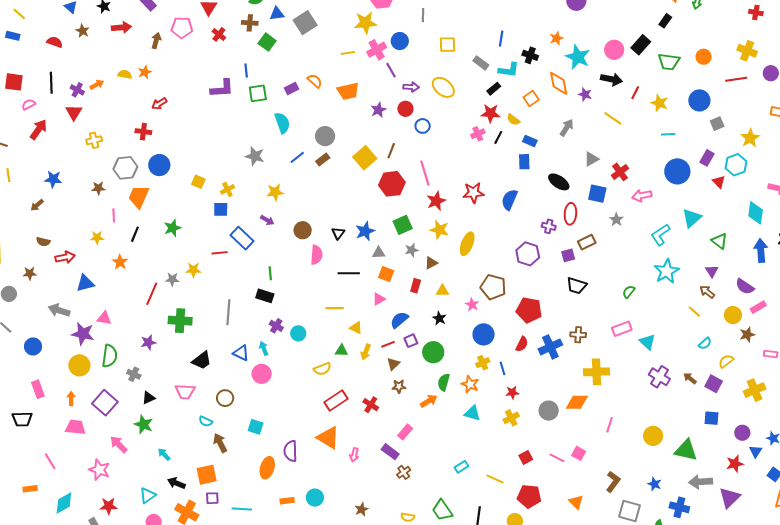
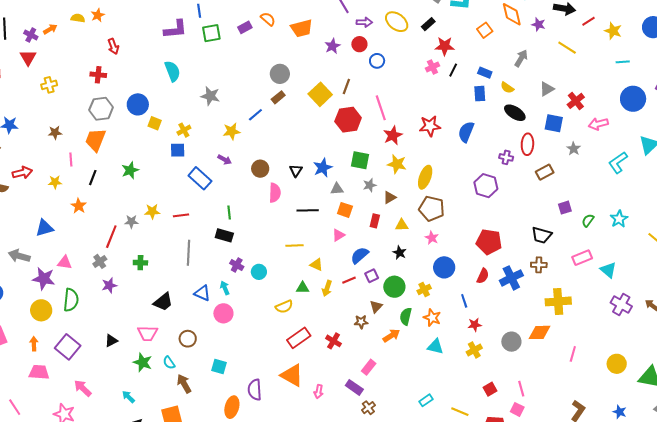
black rectangle: (494, 89) -> (428, 24), moved
red line: (635, 93) -> (589, 21), turned 32
red arrow: (159, 104) -> (113, 46), turned -77
yellow semicircle: (513, 120) -> (507, 88), moved
cyan semicircle: (282, 123) -> (172, 71), moved
blue line: (297, 157) -> (255, 115), moved
blue circle: (159, 165) -> (138, 104), moved
gray hexagon: (125, 168) -> (101, 109), moved
green square: (403, 225) -> (360, 160), turned 36
red line: (220, 253) -> (181, 215), moved
purple square: (568, 255) -> (565, 208), moved
red arrow: (65, 257) -> (22, 173), moved
cyan star: (667, 271) -> (619, 219), moved, size x0.7
black trapezoid: (577, 286) -> (542, 235), moved
brown pentagon: (493, 287) -> (432, 209), moved
green cross: (180, 321) -> (140, 263), size x0.6
yellow cross: (483, 363) -> (424, 289), moved
brown triangle: (393, 364) -> (376, 307), moved
gray cross: (134, 374) -> (100, 261), moved, turned 32
cyan semicircle: (206, 421) -> (169, 363), turned 32
green star: (144, 424) -> (143, 362), moved
pink square: (579, 453) -> (517, 409), moved
pink line: (557, 458) -> (521, 389), turned 49

